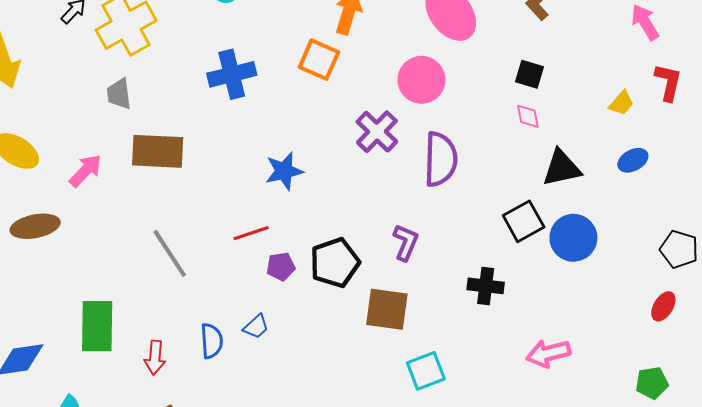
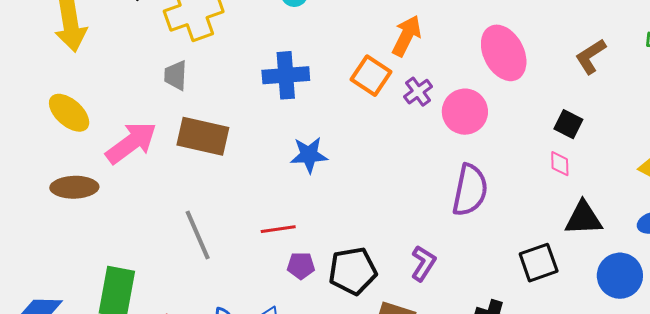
purple cross: (377, 132) -> (418, 92), moved, size x0.7
pink arrow: (85, 171) -> (131, 143), size x1.5
blue star: (284, 171) -> (309, 155), moved
blue circle: (573, 238) -> (620, 276), moved

